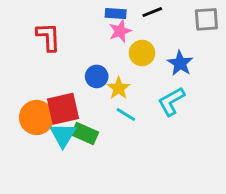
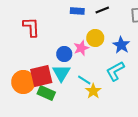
pink star: (120, 31) -> (81, 48), moved
yellow star: (119, 88) -> (93, 91), moved
green rectangle: (85, 134) -> (46, 93), moved
cyan triangle: (63, 135) -> (61, 73), moved

